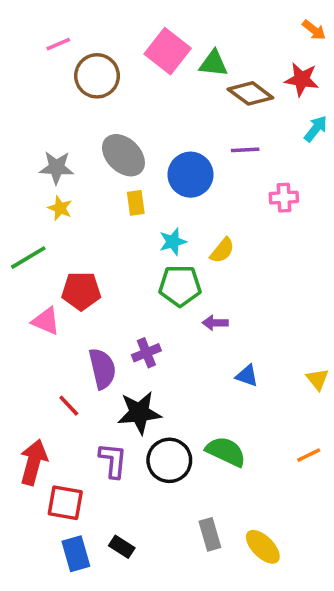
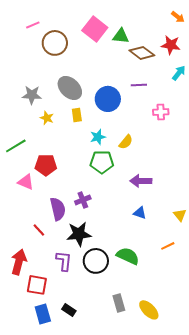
yellow star: (60, 208) -> (47, 118), moved
purple arrow: (215, 323) -> (141, 181), moved, size x1.5
orange line: (309, 455) -> (168, 246), moved

